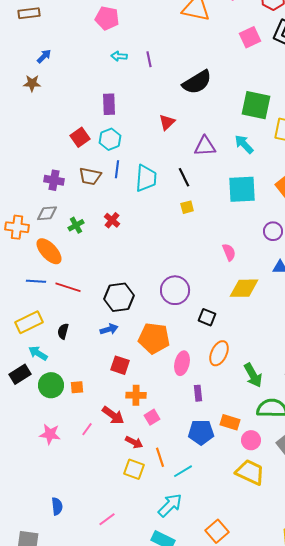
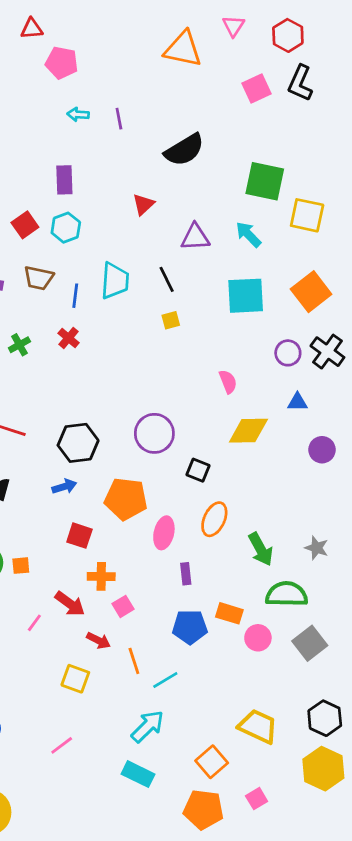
blue line: (117, 169) -> (75, 296), moved
yellow square: (134, 469) -> (75, 679), moved
yellow trapezoid: (250, 472) -> (258, 726), moved

